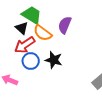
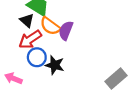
purple semicircle: (65, 25) -> (66, 30), moved
black star: (54, 60) -> (55, 65), moved

